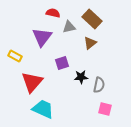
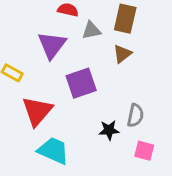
brown rectangle: (92, 19) -> (125, 19), turned 60
purple square: (62, 63) -> (81, 83), size x1.5
black star: (81, 77) -> (109, 130), moved

